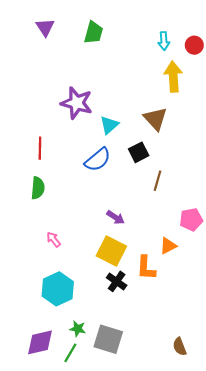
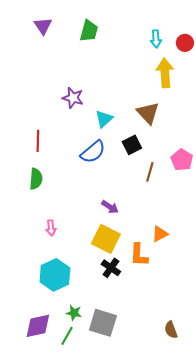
purple star: (77, 103) -> (73, 98), size x0.7
pink pentagon: (191, 219) -> (182, 160), moved, turned -30
pink arrow: (54, 239) -> (51, 228), turned -147

